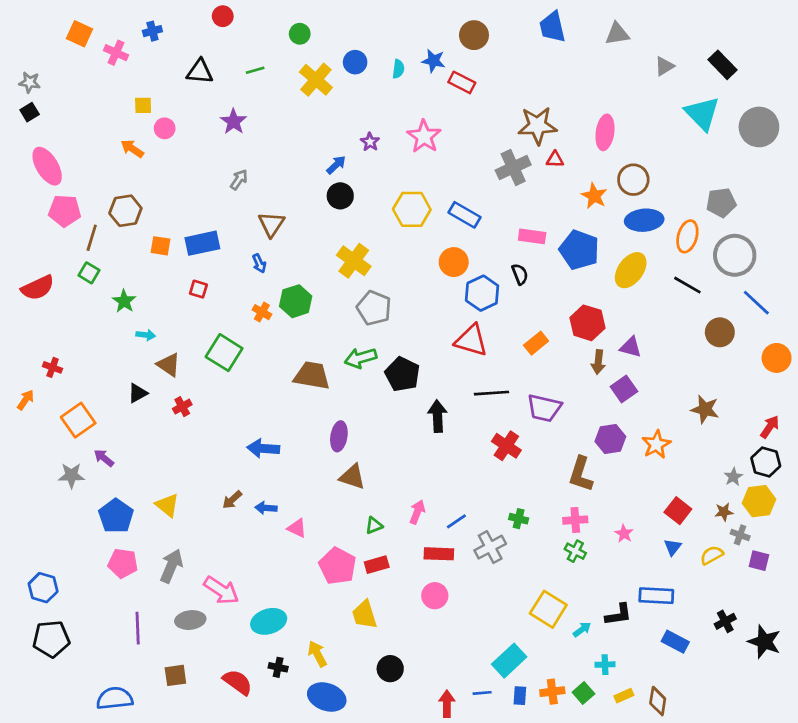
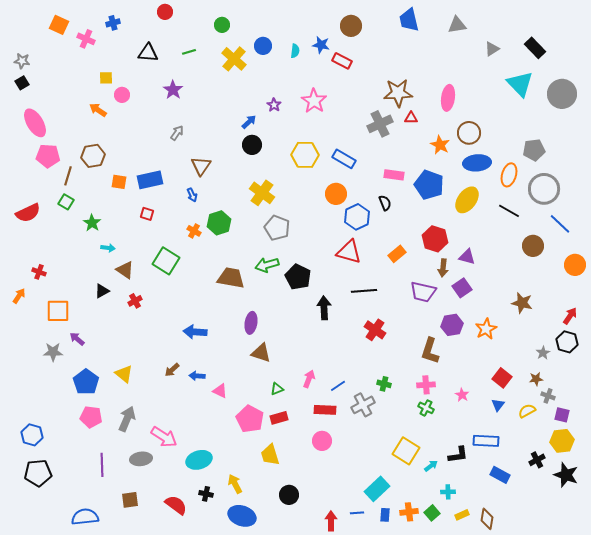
purple trapezoid: (544, 408) -> (423, 292), moved
orange square: (78, 420) -> (58, 311), turned 35
yellow hexagon: (759, 501) -> (562, 441), moved

